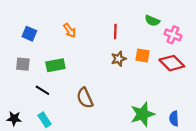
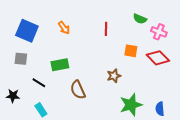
blue square: (29, 34) -> (27, 31), size x1.6
brown star: (119, 59) -> (114, 76), moved
green rectangle: (55, 65) -> (60, 65), moved
black star: (14, 119) -> (13, 96), moved

